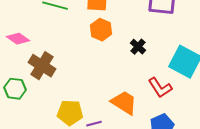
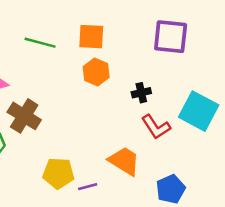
black cross: (138, 47) -> (141, 93), turned 35
red L-shape: (160, 88) -> (156, 127), moved

